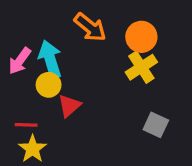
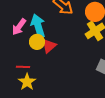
red triangle: (69, 106) -> (49, 46), moved

